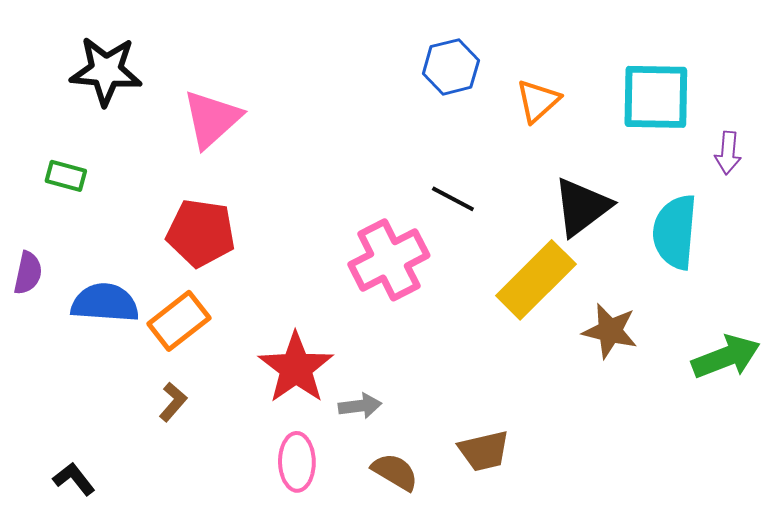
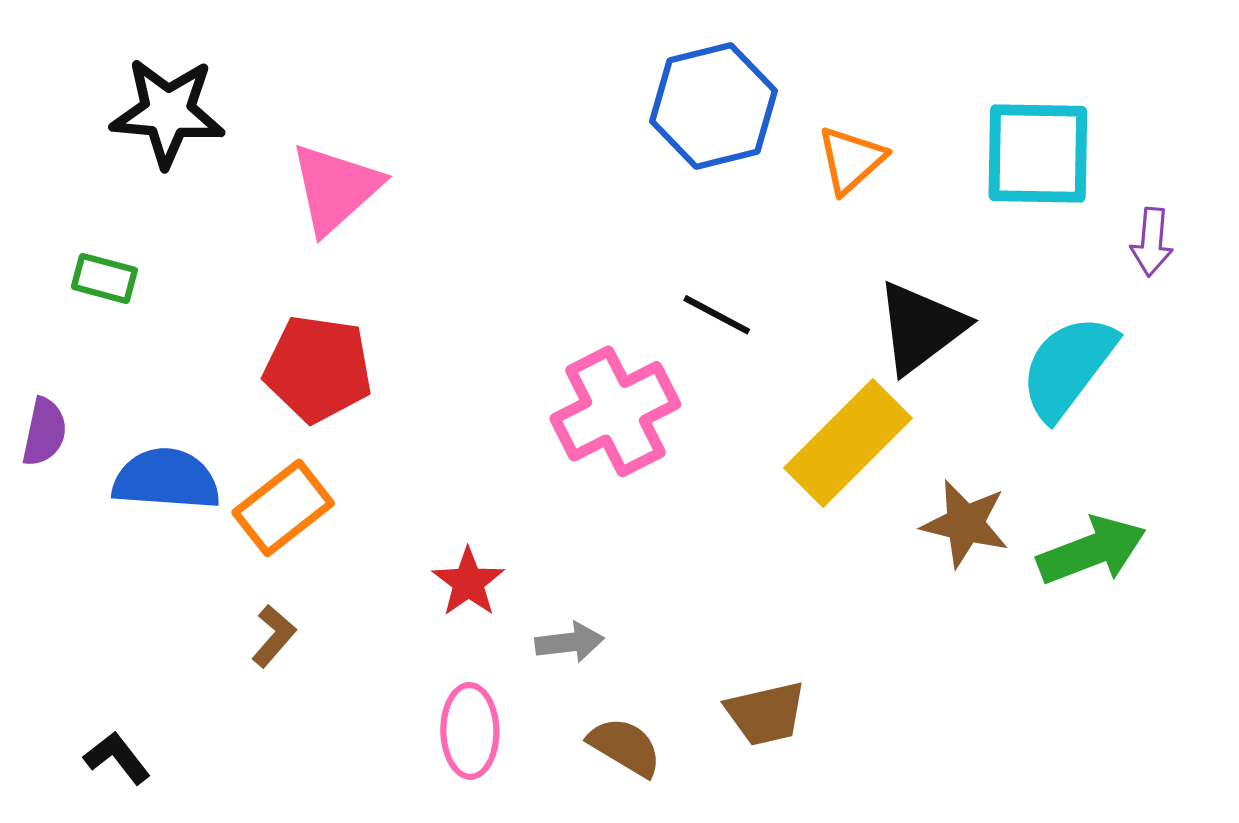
blue hexagon: (451, 67) -> (714, 106), size x1.4
cyan semicircle: (675, 232) -> (1068, 367), turned 32
green arrow: (726, 357) -> (1092, 551), moved
red star: (296, 368) -> (468, 582), size x0.6

